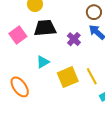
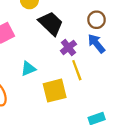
black trapezoid: (45, 28) -> (51, 23), moved, turned 40
yellow line: (92, 76) -> (77, 70), moved

